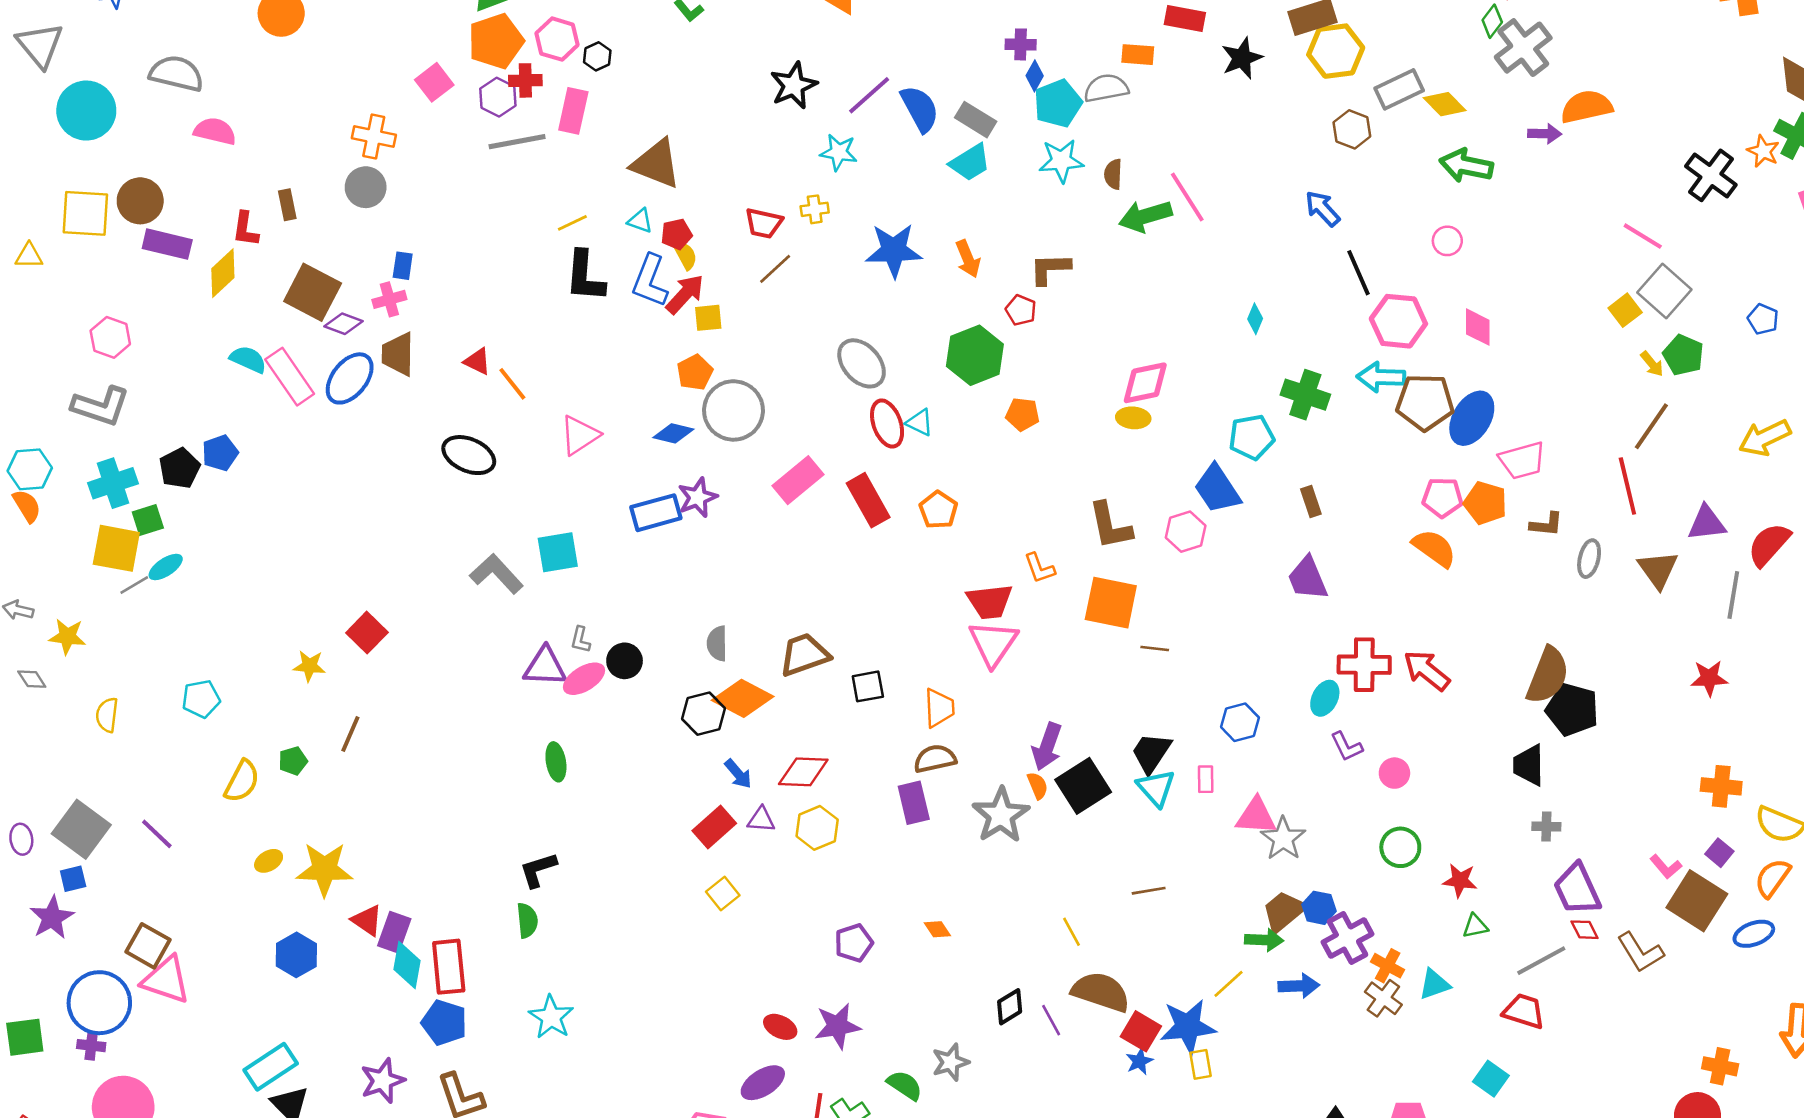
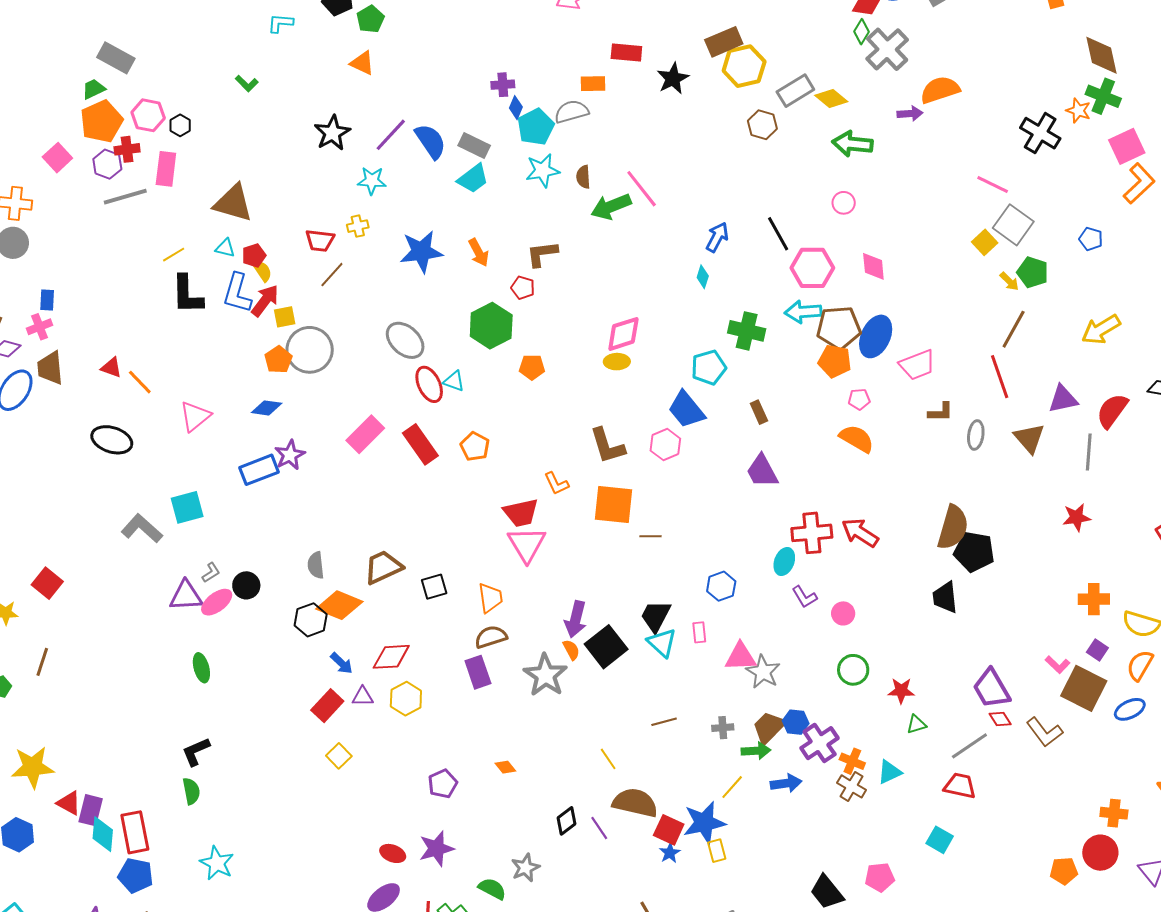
blue arrow: (1323, 209) -> (717, 237), moved, turned 76
gray circle: (733, 410) -> (310, 350), moved
pink pentagon: (1442, 497) -> (859, 399), size x0.7
orange pentagon: (1485, 503) -> (835, 361), moved
gray L-shape: (580, 640) -> (211, 573), turned -130
gray cross: (1546, 826) -> (723, 728), moved

